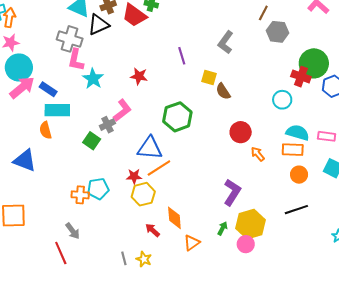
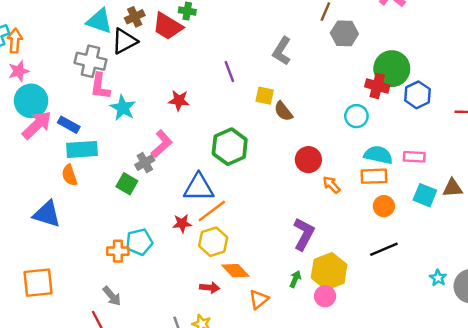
yellow hexagon: (143, 194) -> (213, 242), moved
orange diamond: (174, 218) -> (235, 271), turned -35
red arrow: (153, 230) -> (210, 288), turned 147

